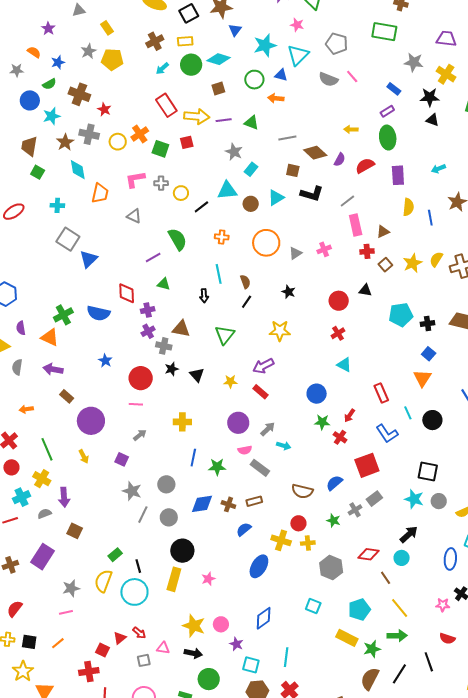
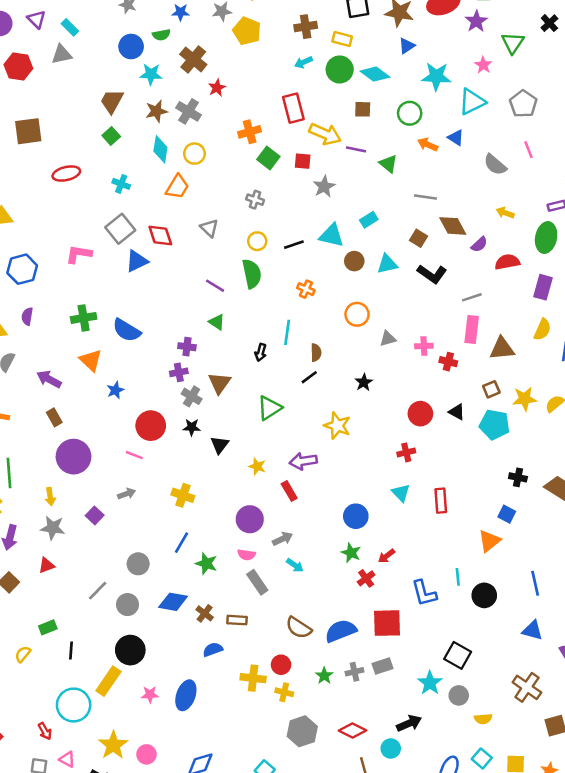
blue triangle: (281, 75) -> (456, 138), moved
gray semicircle: (328, 79) -> (495, 165), moved
yellow circle: (118, 142) -> (194, 154), moved
gray star: (234, 152) -> (324, 187), moved
pink L-shape: (135, 179) -> (79, 254), moved
yellow circle: (181, 193) -> (257, 241), moved
brown triangle: (383, 232) -> (502, 349), size x1.5
orange circle: (266, 243) -> (357, 314), size x0.7
red cross: (367, 251) -> (448, 362), moved
purple line: (153, 257) -> (215, 286), turned 42
red diamond: (127, 293) -> (160, 235), moved, turned -35
cyan pentagon: (401, 315) -> (495, 425), moved
brown triangle: (181, 329) -> (220, 383), turned 36
orange triangle: (50, 337) -> (91, 360), moved
blue square: (429, 354) -> (507, 514), turned -32
red rectangle: (381, 393) -> (441, 501), moved
blue semicircle: (334, 483) -> (341, 631), size x1.4
gray star: (132, 491) -> (53, 528), moved, turned -30
yellow cross: (281, 540) -> (253, 678), turned -30
blue ellipse: (259, 566) -> (186, 695), moved, turned -30
yellow semicircle: (103, 581) -> (23, 654), size x0.6
cyan circle: (134, 592) -> (74, 705), moved
red triangle: (120, 638) -> (46, 565), moved

